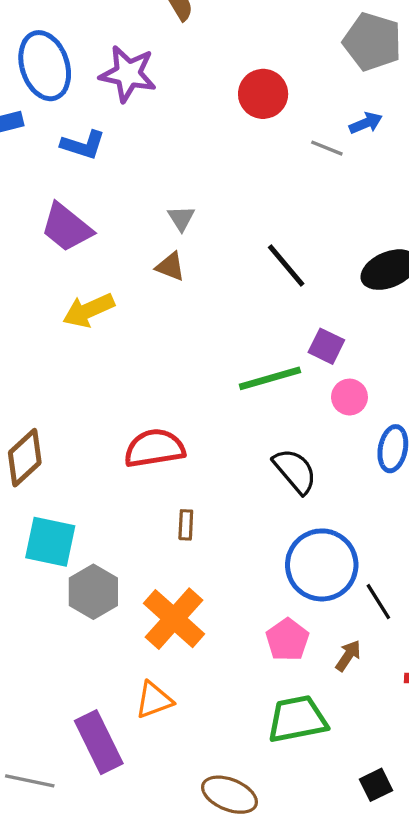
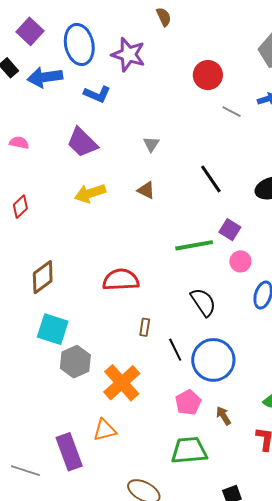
gray line: (327, 148) -> (232, 112), moved
brown triangle: (170, 267) -> (146, 190), moved
brown rectangle: (186, 525) -> (145, 327), moved
black line: (378, 602) -> (175, 350), moved
brown arrow: (348, 656) -> (223, 416), turned -72

